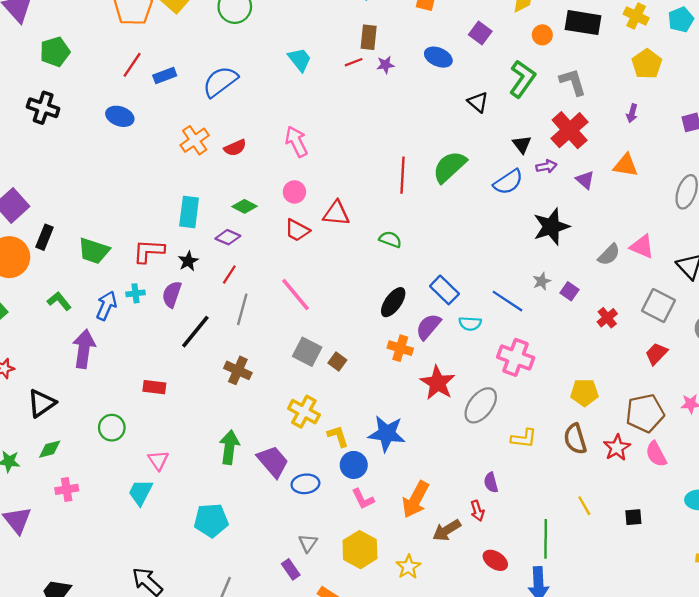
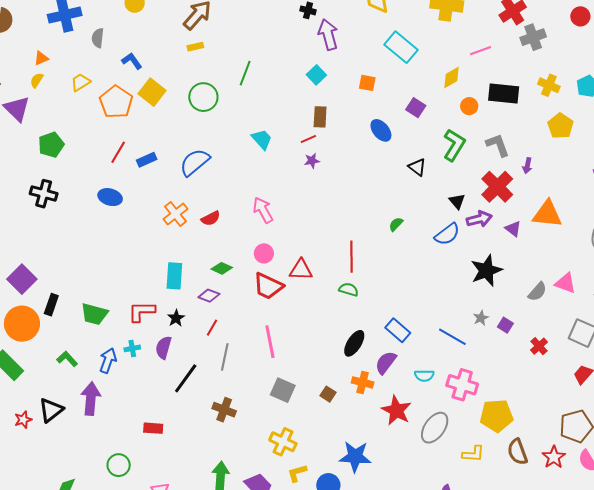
blue ellipse: (438, 57) -> (381, 130), turned 30
purple star: (385, 65) -> (312, 161), moved
purple arrow: (632, 113) -> (527, 166), moved
orange triangle: (626, 165) -> (547, 214), size x1.4
purple arrow: (546, 166) -> (479, 219), size x1.4
green semicircle: (449, 167) -> (396, 224), size x0.5
red line: (402, 175) -> (352, 257), moved
red trapezoid: (297, 230) -> (268, 286), size x1.4
pink line: (296, 295) -> (270, 342), turned 32
cyan semicircle: (470, 324) -> (424, 376), moved
brown square: (337, 362) -> (328, 394), moved
yellow pentagon: (584, 392) -> (496, 416), moved, size x1.4
black triangle: (42, 403) -> (51, 410), moved
yellow L-shape: (338, 436) -> (297, 473), moved, turned -85

